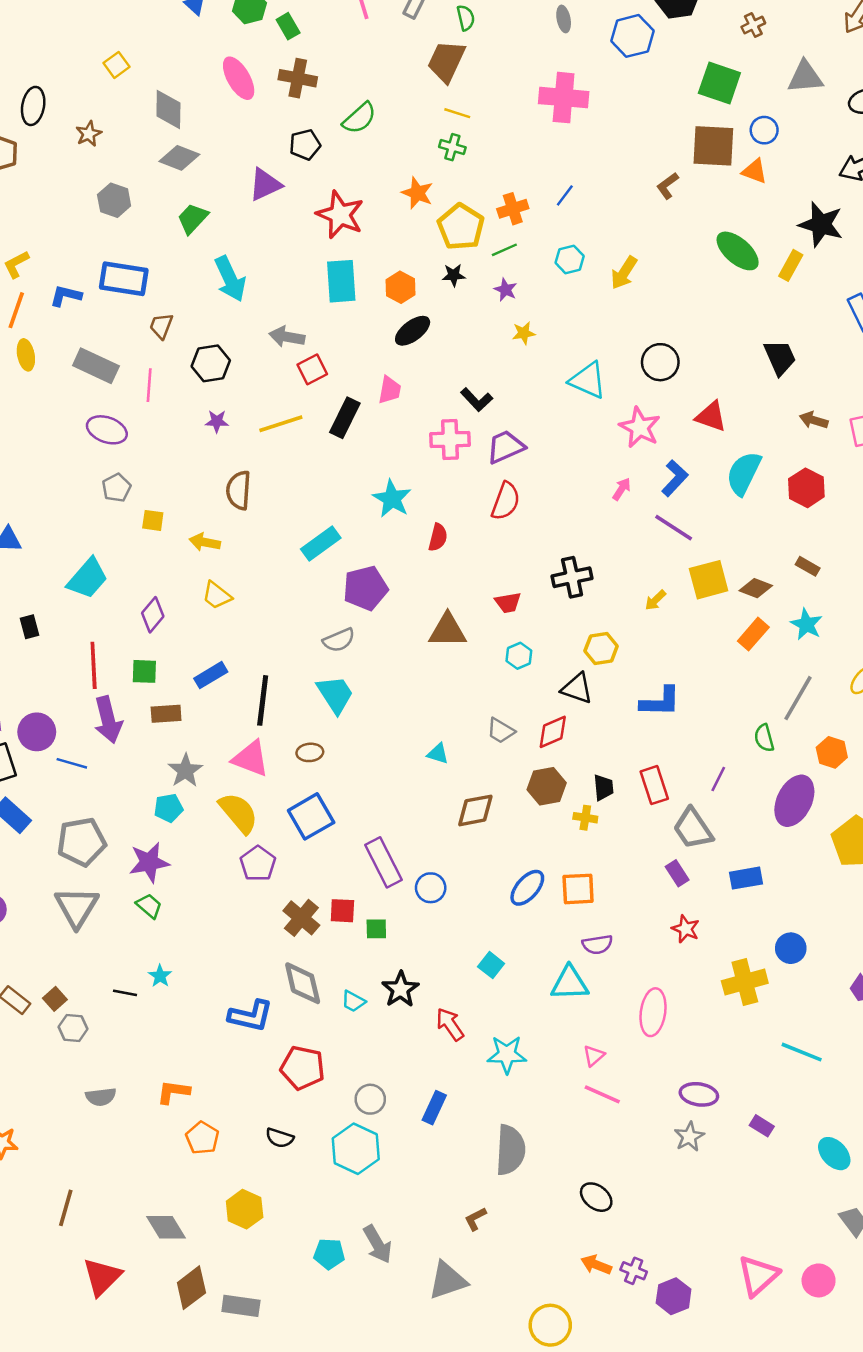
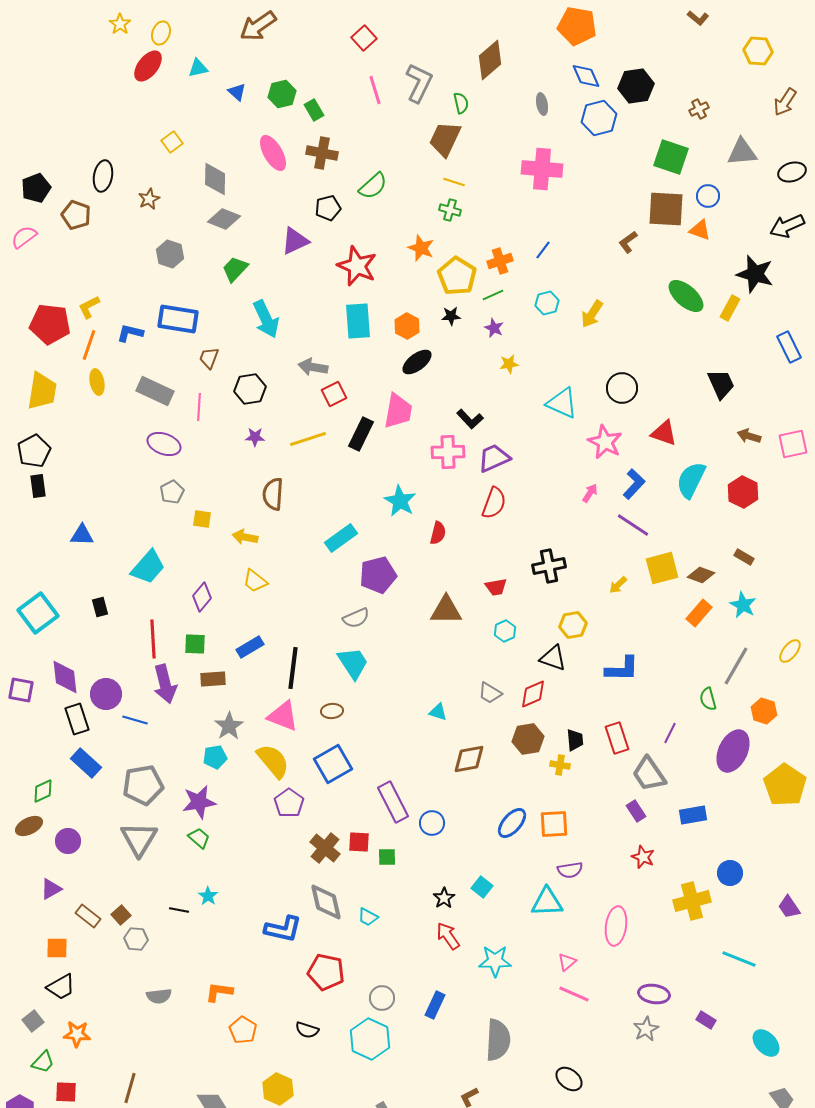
pink trapezoid: (390, 390) -> (398, 411), size x1.5
black star: (400, 989) -> (444, 898), moved, size x0.7

